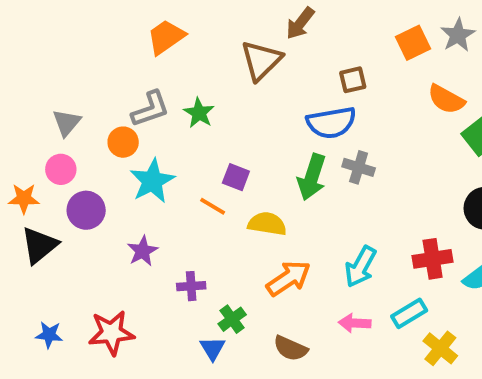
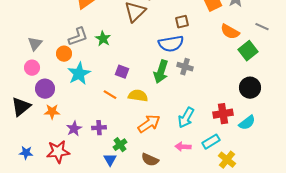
orange star: (24, 199) -> (52, 112), moved
orange line: (213, 206) -> (110, 95), moved
purple star: (143, 251) -> (74, 129), moved

